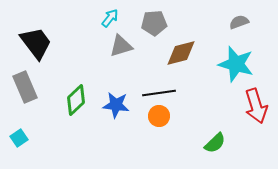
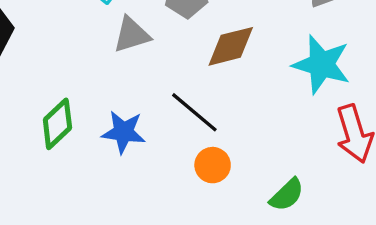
black line: (159, 93) -> (194, 112), turned 48
orange circle: (159, 116) -> (213, 165), moved

